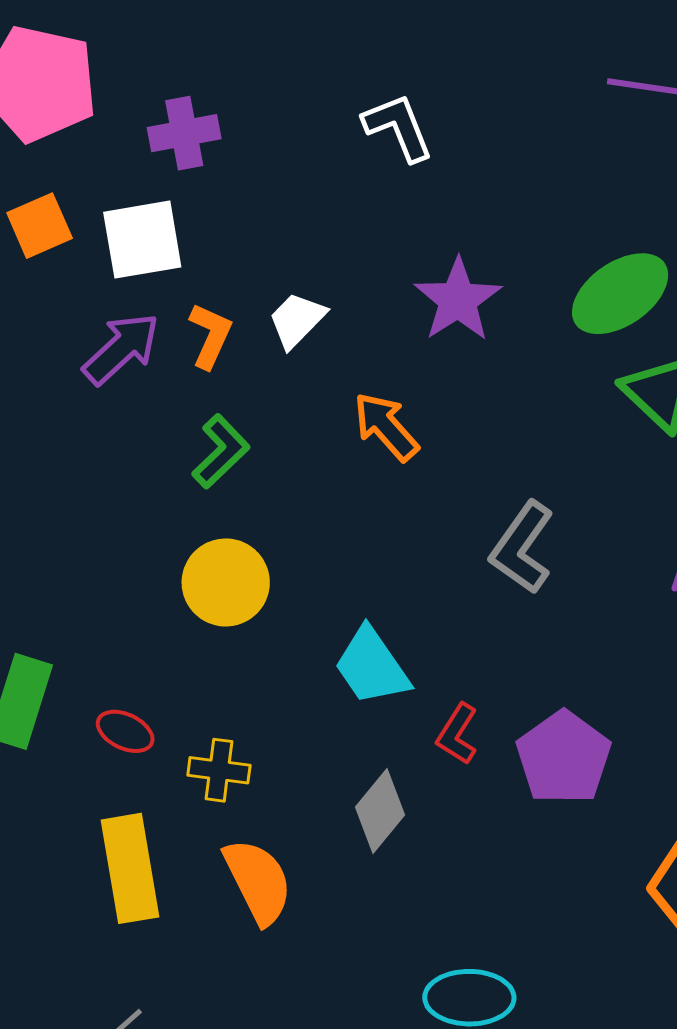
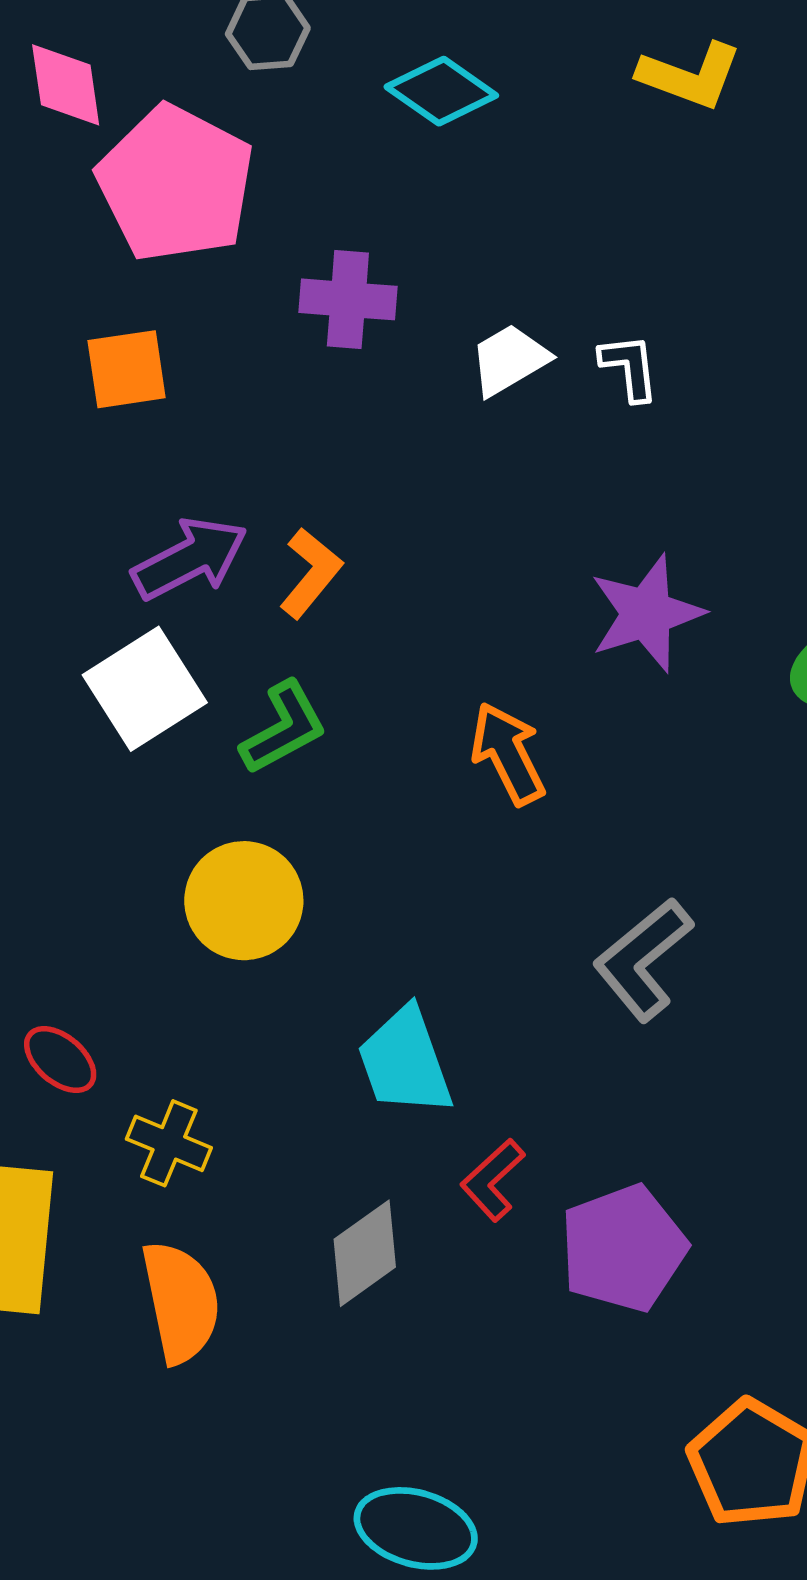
white L-shape: (398, 127) -> (629, 367), size x0.7
white square: (142, 240) -> (145, 689), moved, turned -38
white trapezoid: (297, 320) -> (509, 360), moved

